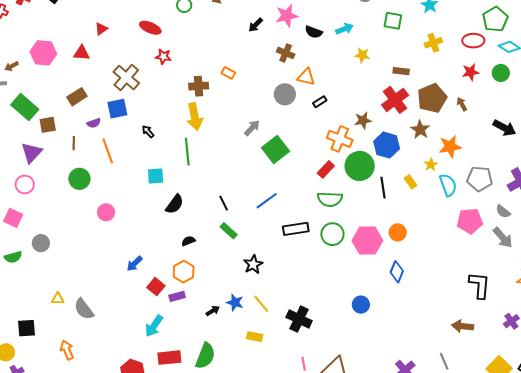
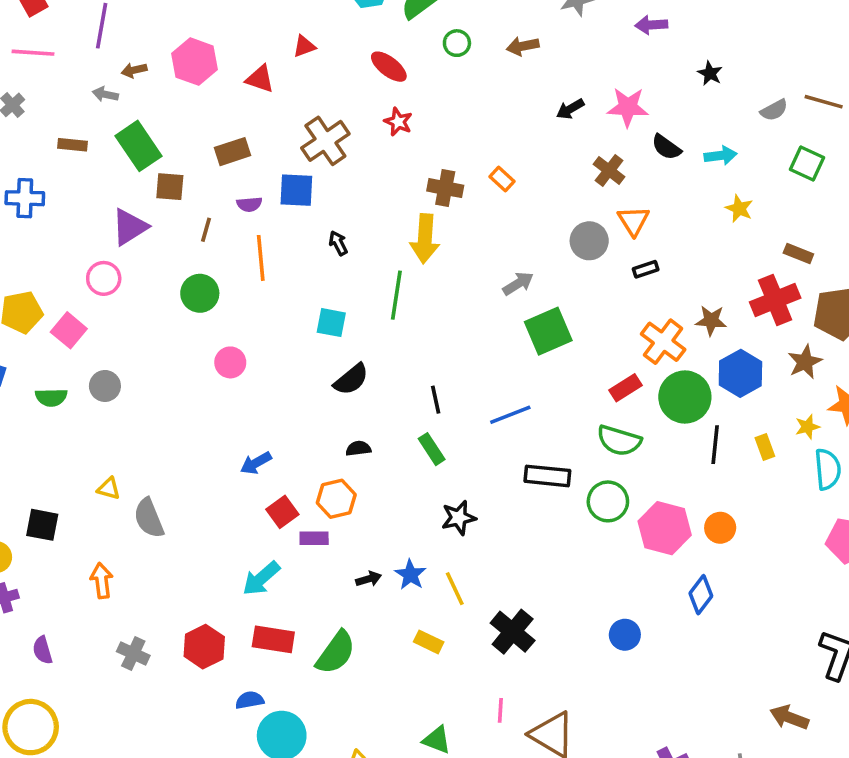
orange triangle: (306, 77) -> (633, 221), turned 30

